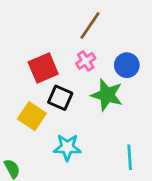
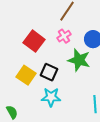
red square: (43, 68) -> (34, 41), turned -30
black square: (60, 98) -> (49, 72), moved

